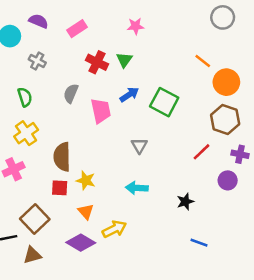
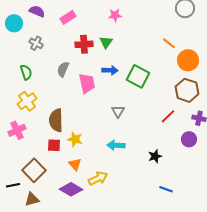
red cross: (97, 62) -> (84, 44), turned -30
blue arrow: (129, 95) -> (110, 70), turned 35

